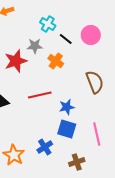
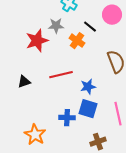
black line: (66, 39) -> (90, 27), moved
blue cross: (45, 147) -> (67, 118), moved, turned 35

